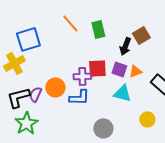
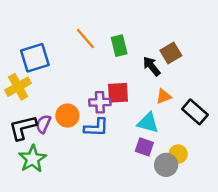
black arrow: (125, 46) -> (152, 66), turned 120
purple square: (119, 69) -> (144, 147), moved
gray circle: (103, 128) -> (166, 165), moved

